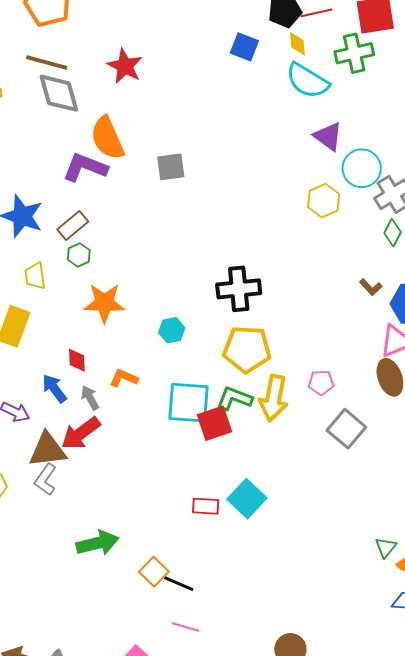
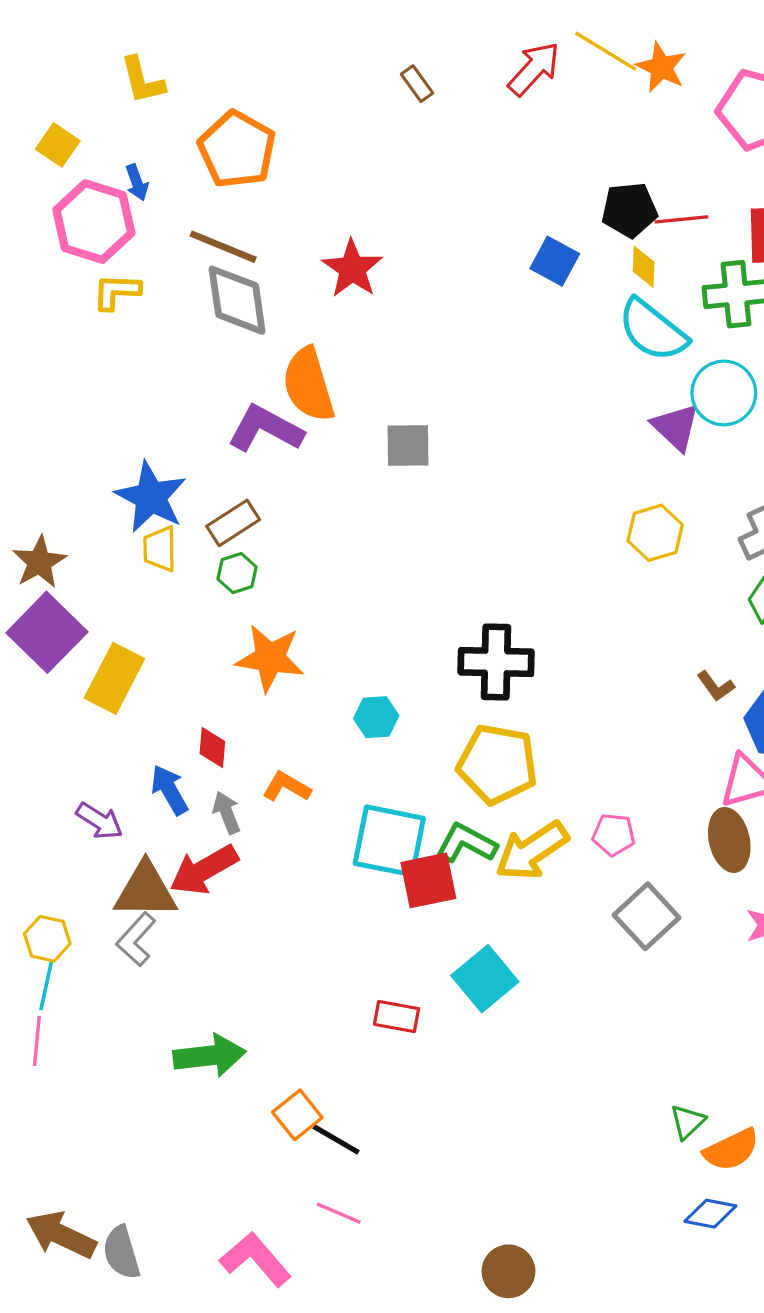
cyan circle: (362, 168) -> (724, 393), moved
yellow trapezoid: (35, 276) -> (160, 549), moved
yellow arrow: (274, 398) -> (532, 851), turned 39
cyan square: (247, 499) -> (485, 979), moved

